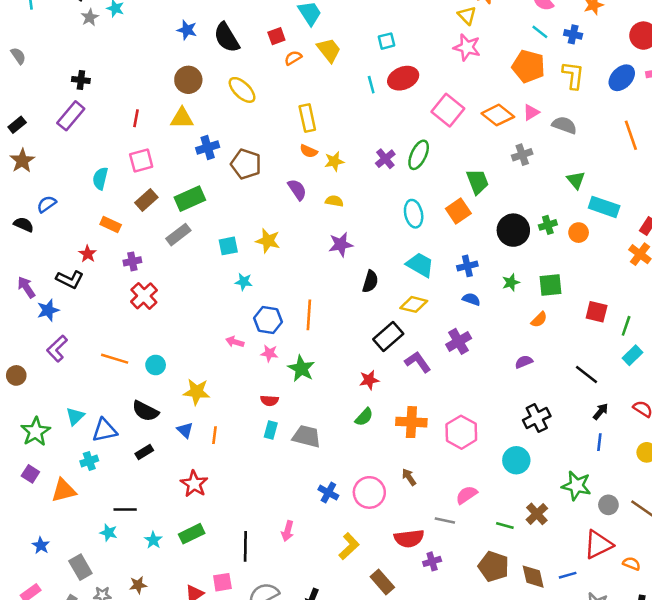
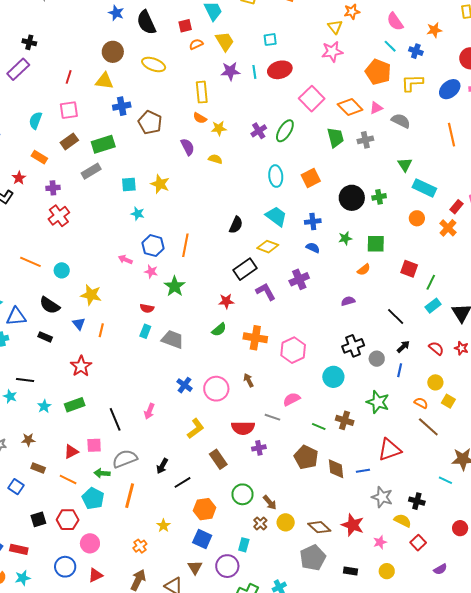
pink star: (467, 47) -> (332, 52), turned -30
yellow L-shape: (573, 75) -> (412, 83), turned -105
yellow ellipse: (242, 90) -> (154, 64), turned -30
green trapezoid: (477, 182) -> (335, 138), moved
orange circle: (579, 233) -> (417, 218), moved
purple star: (341, 244) -> (230, 71), moved
black rectangle: (144, 452) -> (45, 337), turned 48
gray circle: (608, 505) -> (377, 359), moved
brown cross: (537, 514) -> (345, 420), turned -36
black line: (245, 546) -> (115, 419), turned -30
orange semicircle: (632, 564) -> (421, 403), moved

